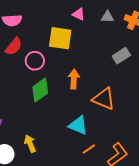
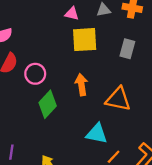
yellow square: (60, 38) -> (85, 40), moved
gray rectangle: (121, 56) -> (127, 49), turned -30

